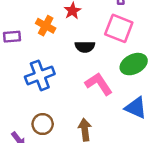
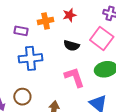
orange cross: (46, 26) -> (46, 21), turned 35
purple rectangle: (12, 37) -> (21, 31), moved

